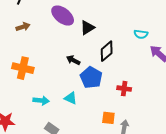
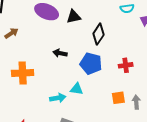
black triangle: (87, 28) -> (74, 17), turned 35
black arrow: (73, 60) -> (60, 53), moved
cyan arrow: (41, 101) -> (58, 98), moved

